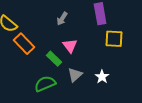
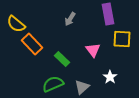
pink triangle: (70, 46) -> (93, 50), moved
gray triangle: (75, 75) -> (82, 87), moved

